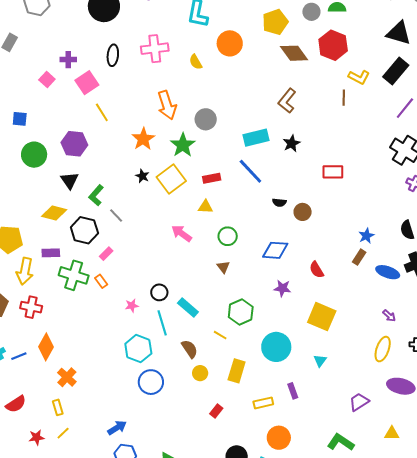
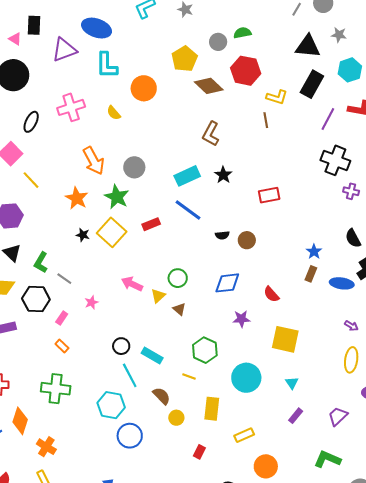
black ellipse: (113, 55) -> (31, 122), turned 30
yellow triangle: (206, 207) -> (158, 296), moved, turned -35
green cross: (74, 275) -> (56, 389), moved
pink star: (132, 306) -> (91, 302), moved
purple rectangle: (293, 391) -> (296, 416), moved, turned 70

